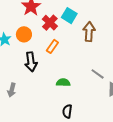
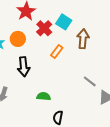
orange rectangle: (52, 46) -> (57, 51), moved
green semicircle: (63, 83) -> (44, 96), moved

